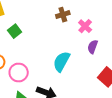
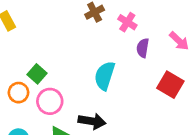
green square: (15, 31) -> (37, 74), moved

